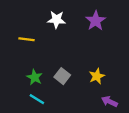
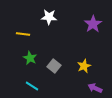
purple star: (96, 21) -> (93, 24), moved
green star: (35, 77) -> (30, 58), moved

